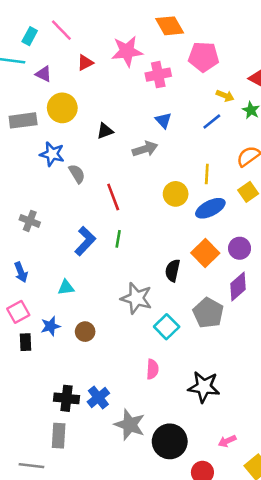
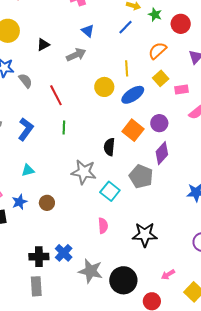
blue L-shape: (85, 241) -> (26, 129), moved

